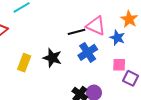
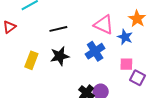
black line: (77, 32) -> (58, 29), moved
black star: (52, 58) -> (60, 56), turned -30

